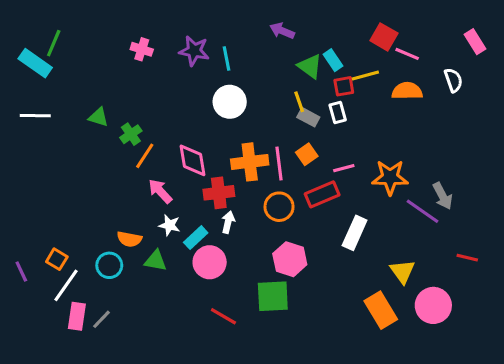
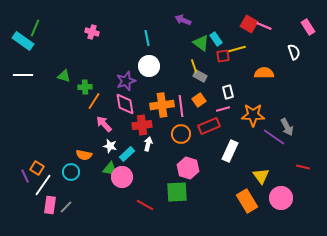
purple star: (194, 51) -> (126, 81), moved, turned -30
pink line: (407, 54) -> (264, 26), moved
orange semicircle: (407, 91) -> (264, 73), moved
white rectangle: (338, 113) -> (228, 92), moved
green cross: (131, 134) -> (85, 87), turned 32
green triangle: (156, 261) -> (110, 169), moved
pink circle: (210, 262) -> (122, 177), moved
purple line: (21, 271) -> (25, 176), moved

